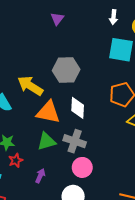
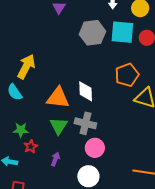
gray hexagon: (66, 70) -> (92, 33), moved
yellow arrow: (30, 86) -> (26, 67), moved, turned 90
green triangle: (46, 141) -> (59, 126), turned -36

